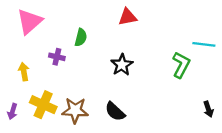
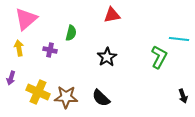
yellow arrow: (24, 72) -> (19, 48), moved
purple arrow: (12, 112) -> (11, 78), moved

